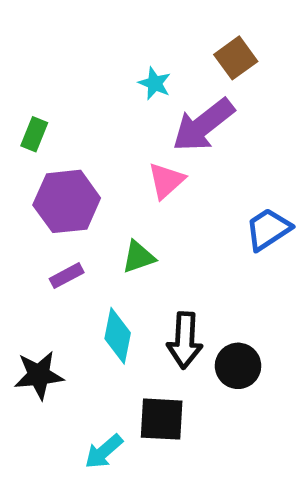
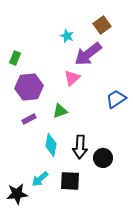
black star: (39, 375) -> (17, 194), moved
cyan arrow: (104, 452) -> (40, 179), moved

